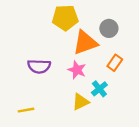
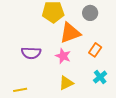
gray circle: (109, 28) -> (90, 13), moved
cyan cross: (99, 89) -> (100, 77), moved

